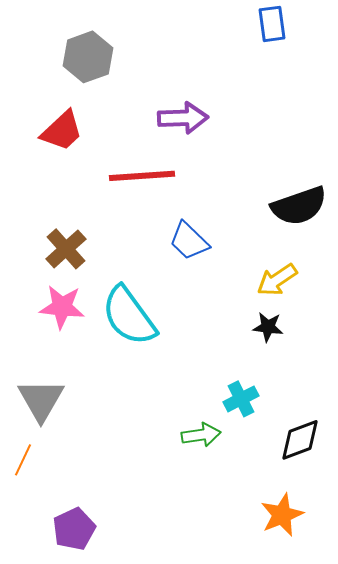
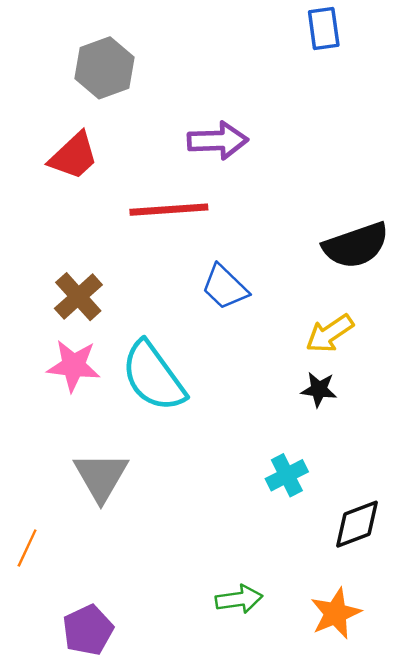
gray triangle: (41, 400) -> (101, 476), moved
green arrow: (201, 435) -> (239, 599), moved

